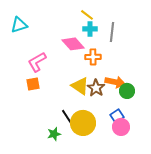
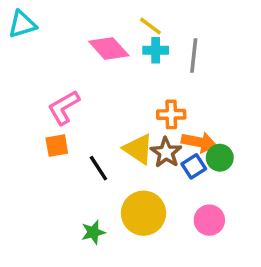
cyan triangle: (19, 25) -> (22, 24), moved
pink diamond: (73, 44) -> (109, 49), moved
orange cross: (93, 57) -> (171, 114), moved
blue square: (117, 116) -> (194, 166), moved
black line: (67, 117) -> (98, 168), moved

